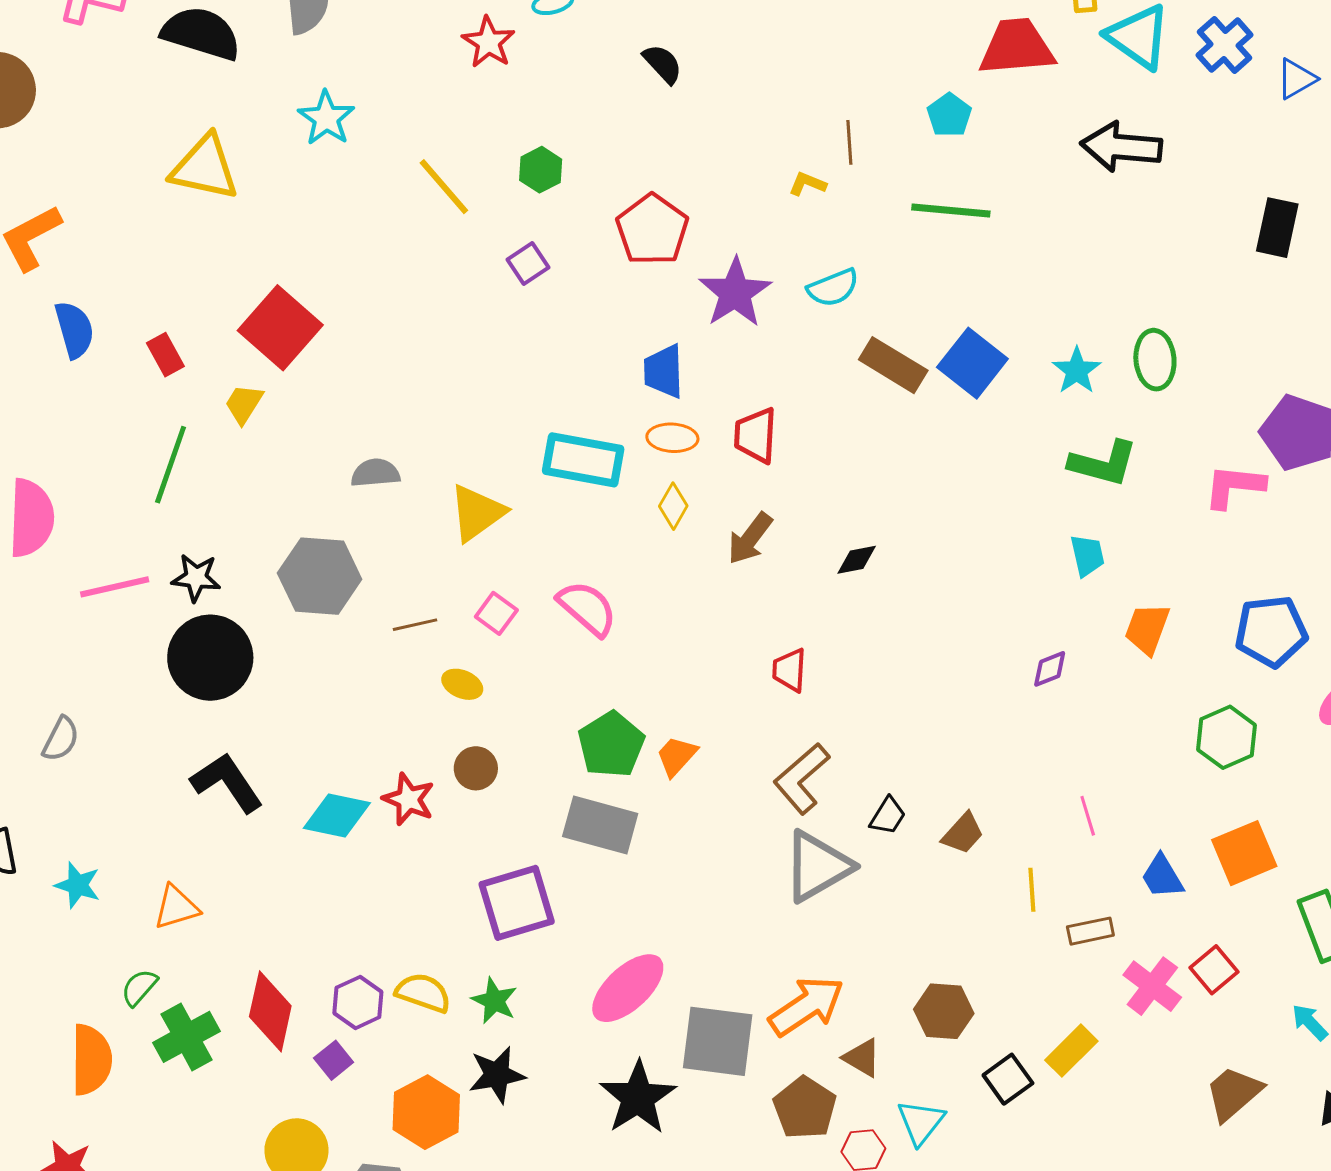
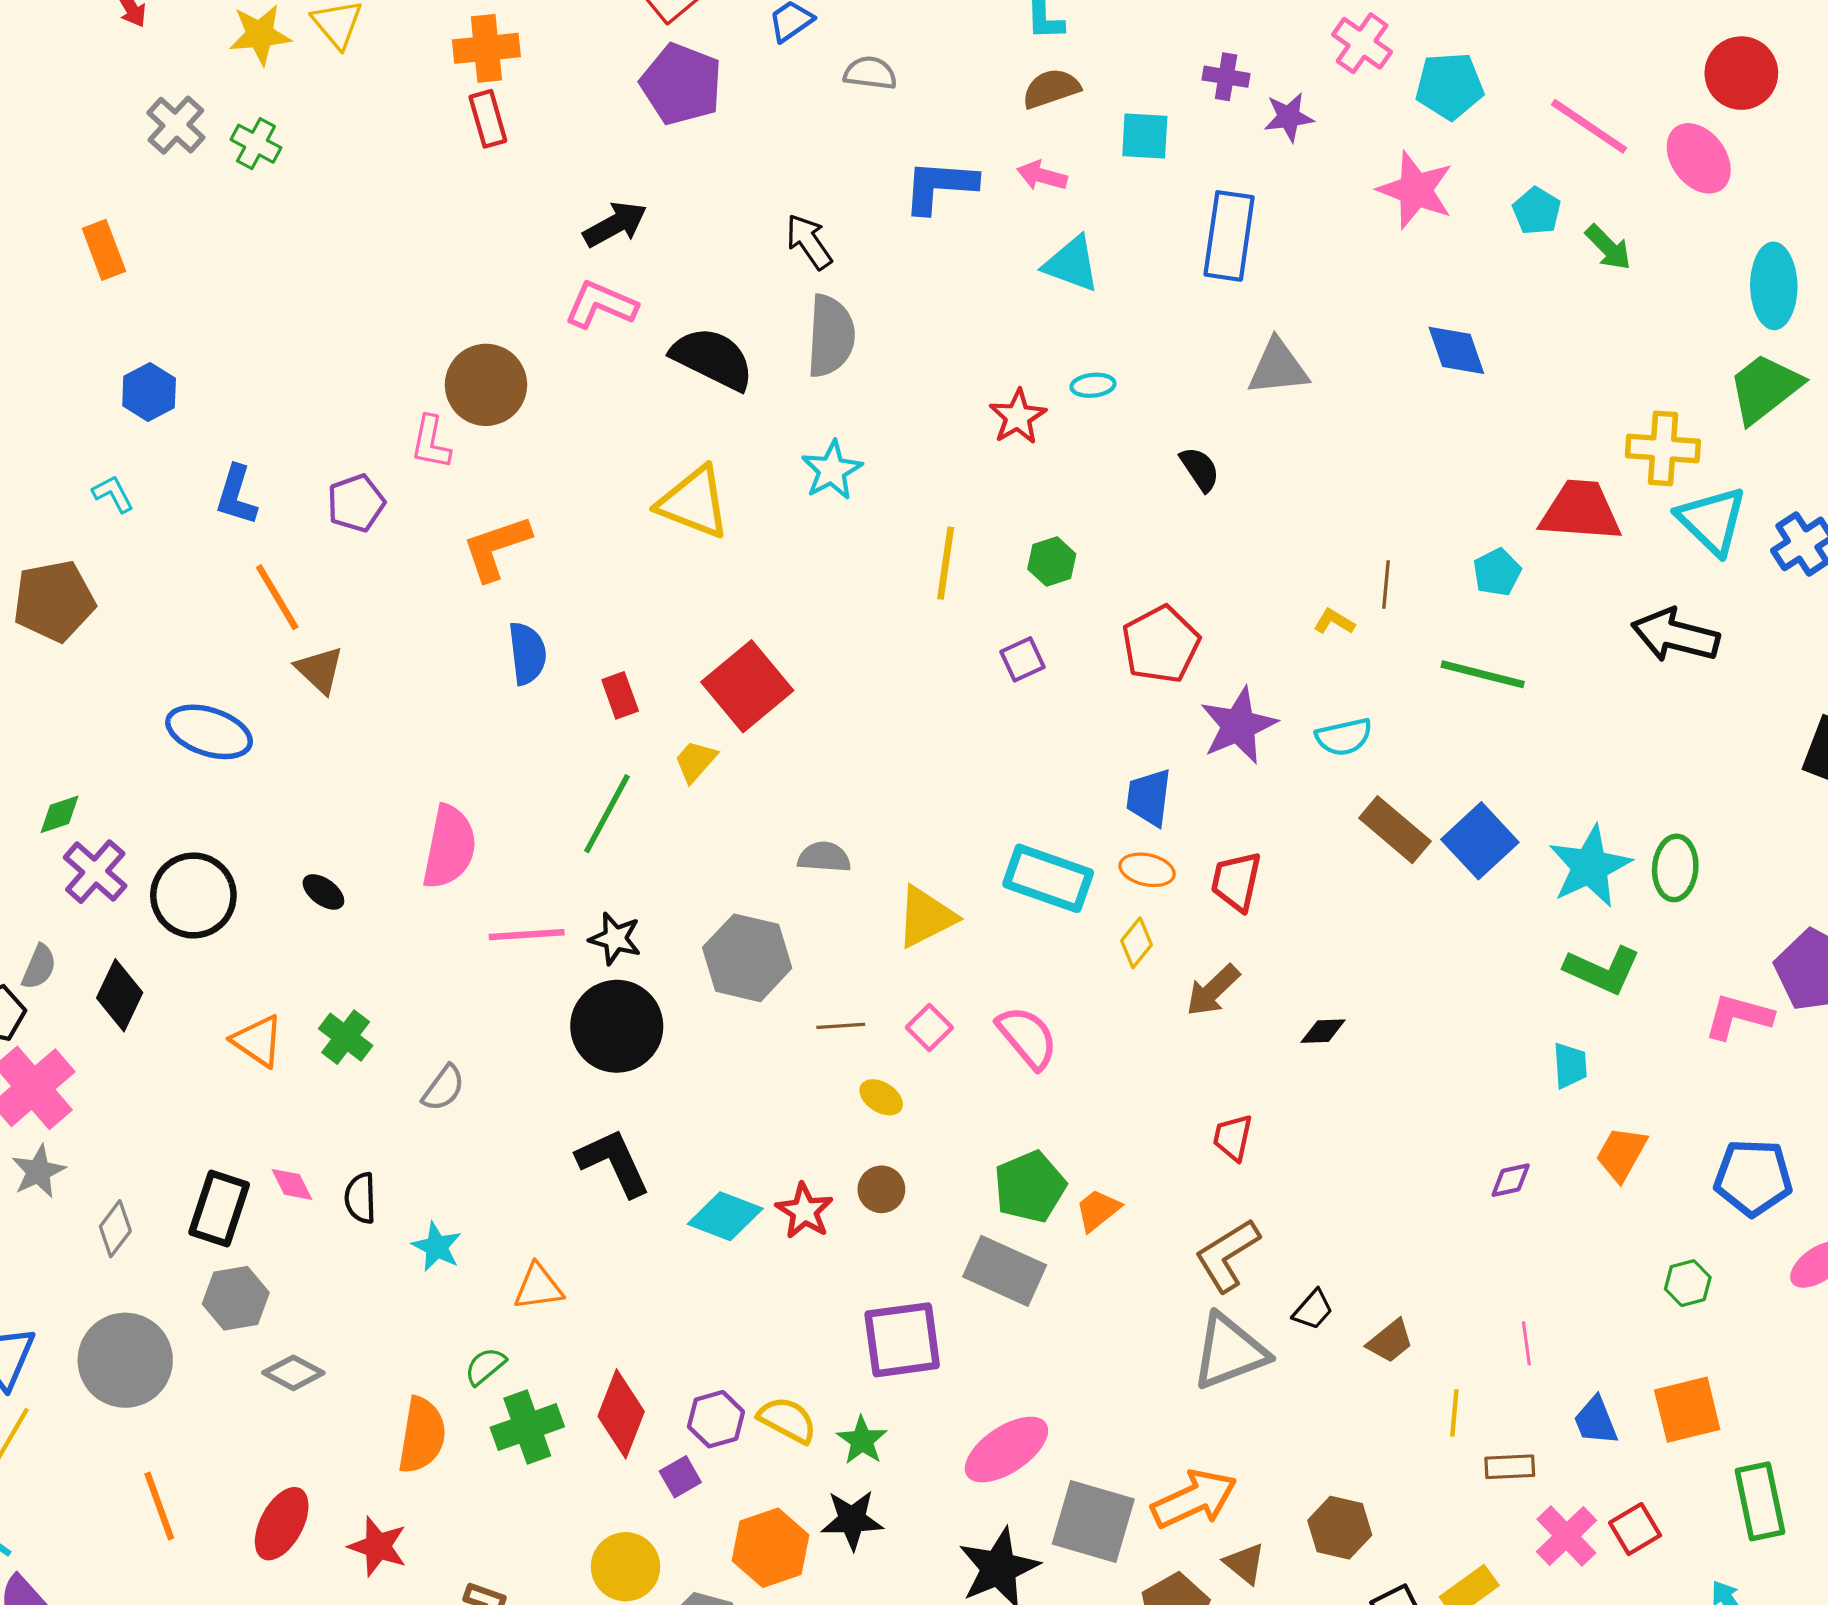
yellow line: (444, 187) -> (946, 563), turned 40
cyan star: (1077, 371) -> (1590, 866), size x1.6
green hexagon: (1227, 737) -> (1688, 1283), size x0.7

